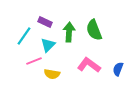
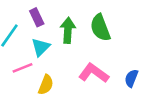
purple rectangle: (45, 22) -> (37, 17), turned 40
yellow semicircle: (52, 74) -> (46, 85), turned -77

